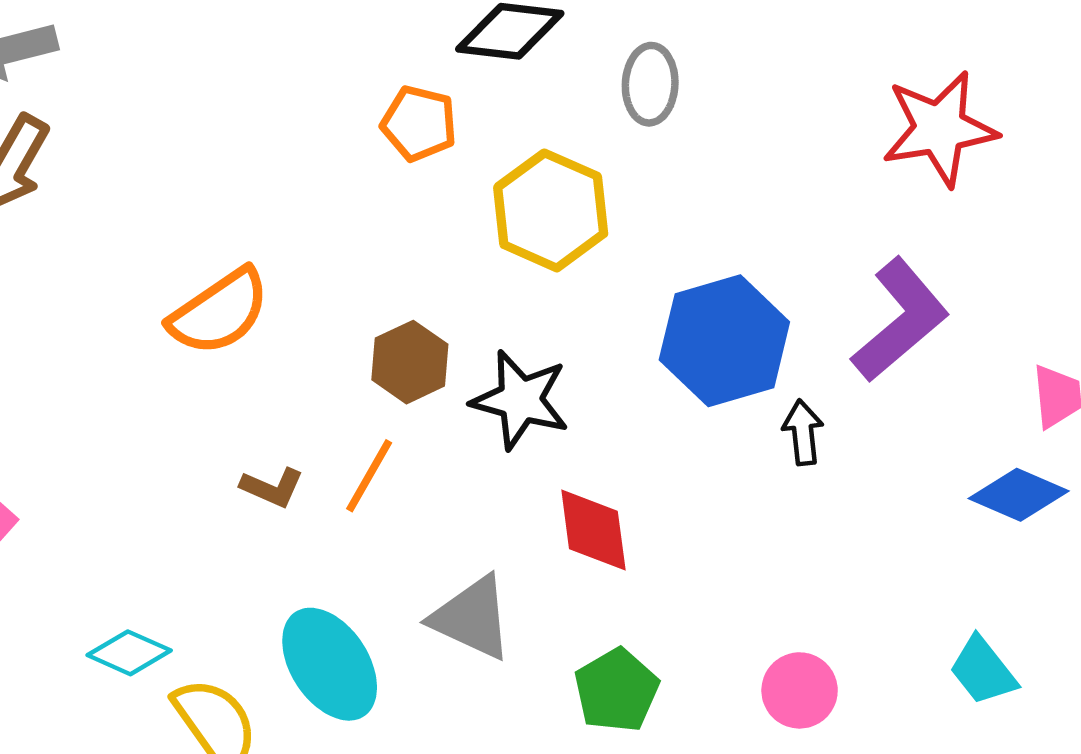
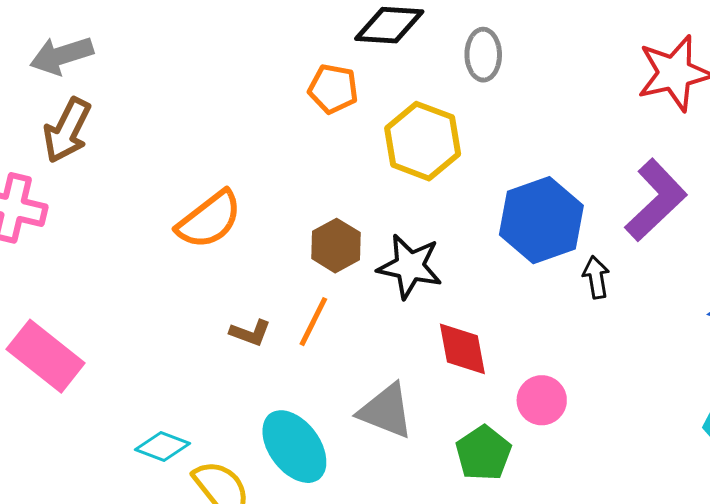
pink circle: (800, 690) -> (542, 400), moved

